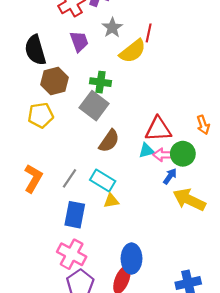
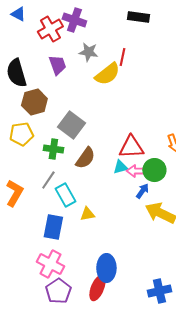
gray star: (112, 28) -> (88, 52), turned -30
green cross: (100, 82) -> (53, 149), moved
gray line: (69, 178) -> (48, 180), moved
cyan rectangle: (103, 180) -> (65, 195), moved, turned 30

